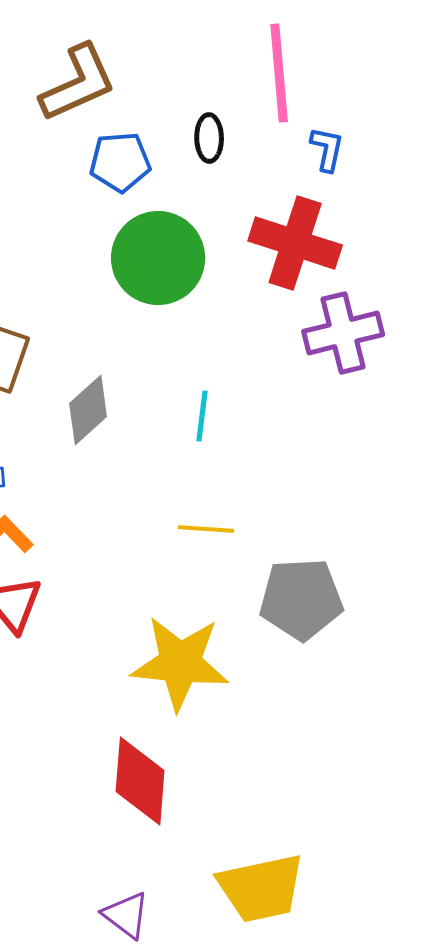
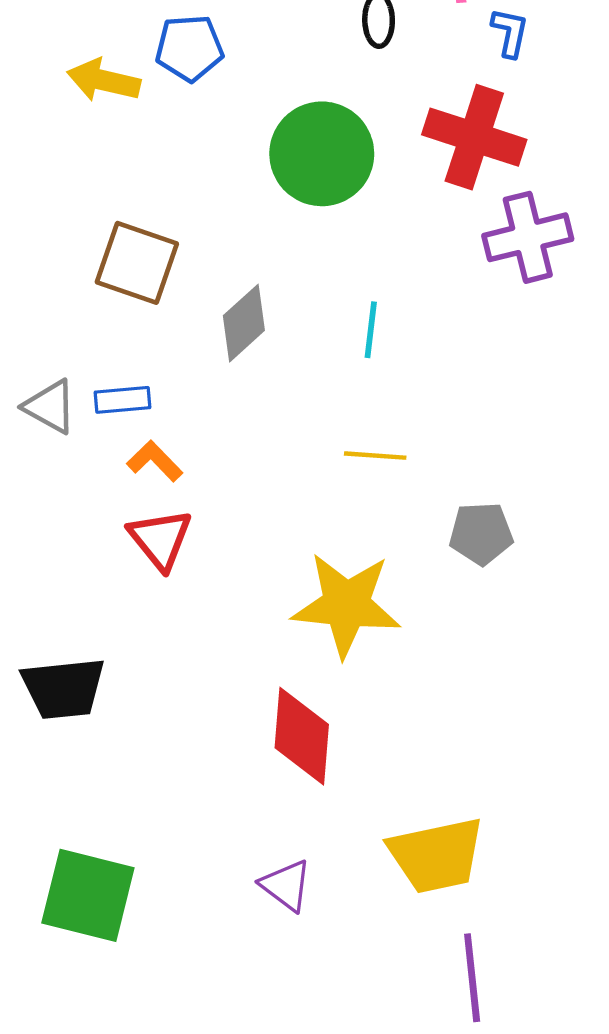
blue pentagon: (120, 162) -> (189, 48), moved
gray pentagon: (301, 599) -> (481, 534), size x0.7

